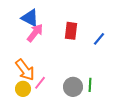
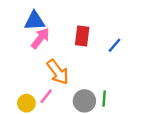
blue triangle: (30, 18) -> (35, 21), turned -30
orange arrow: (25, 70) -> (58, 72), moved

